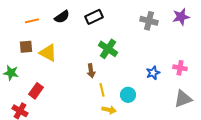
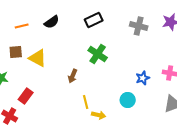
black rectangle: (94, 17) -> (94, 20), moved
brown arrow: (91, 71) -> (73, 76), moved, turned 32
yellow line: (102, 90) -> (86, 102), moved
cyan circle: (128, 95) -> (128, 100), moved

